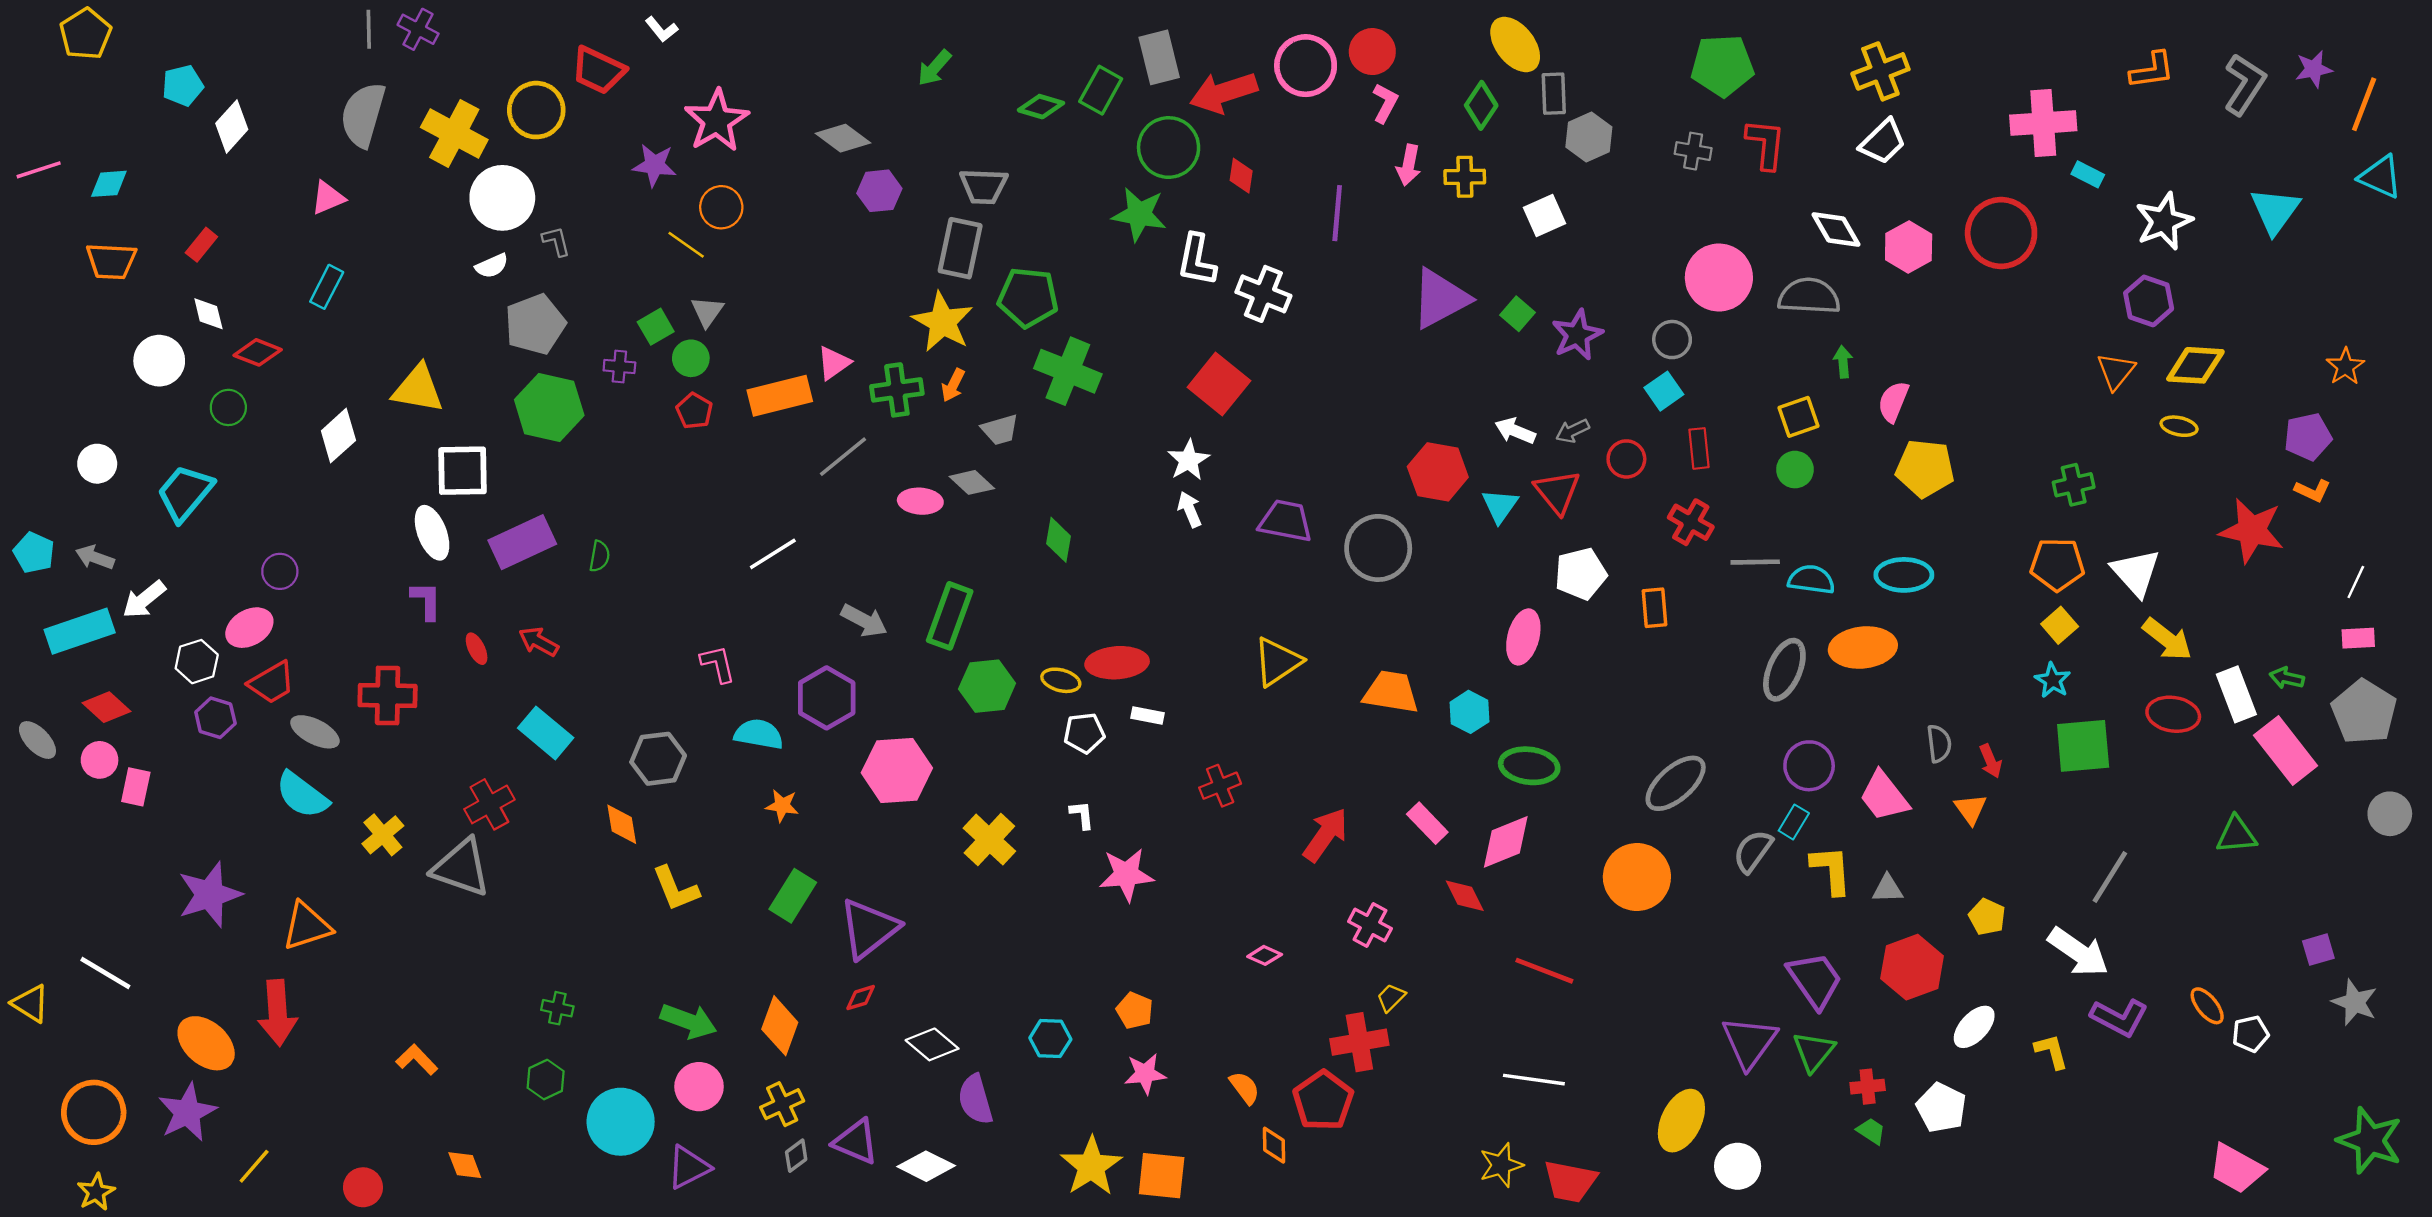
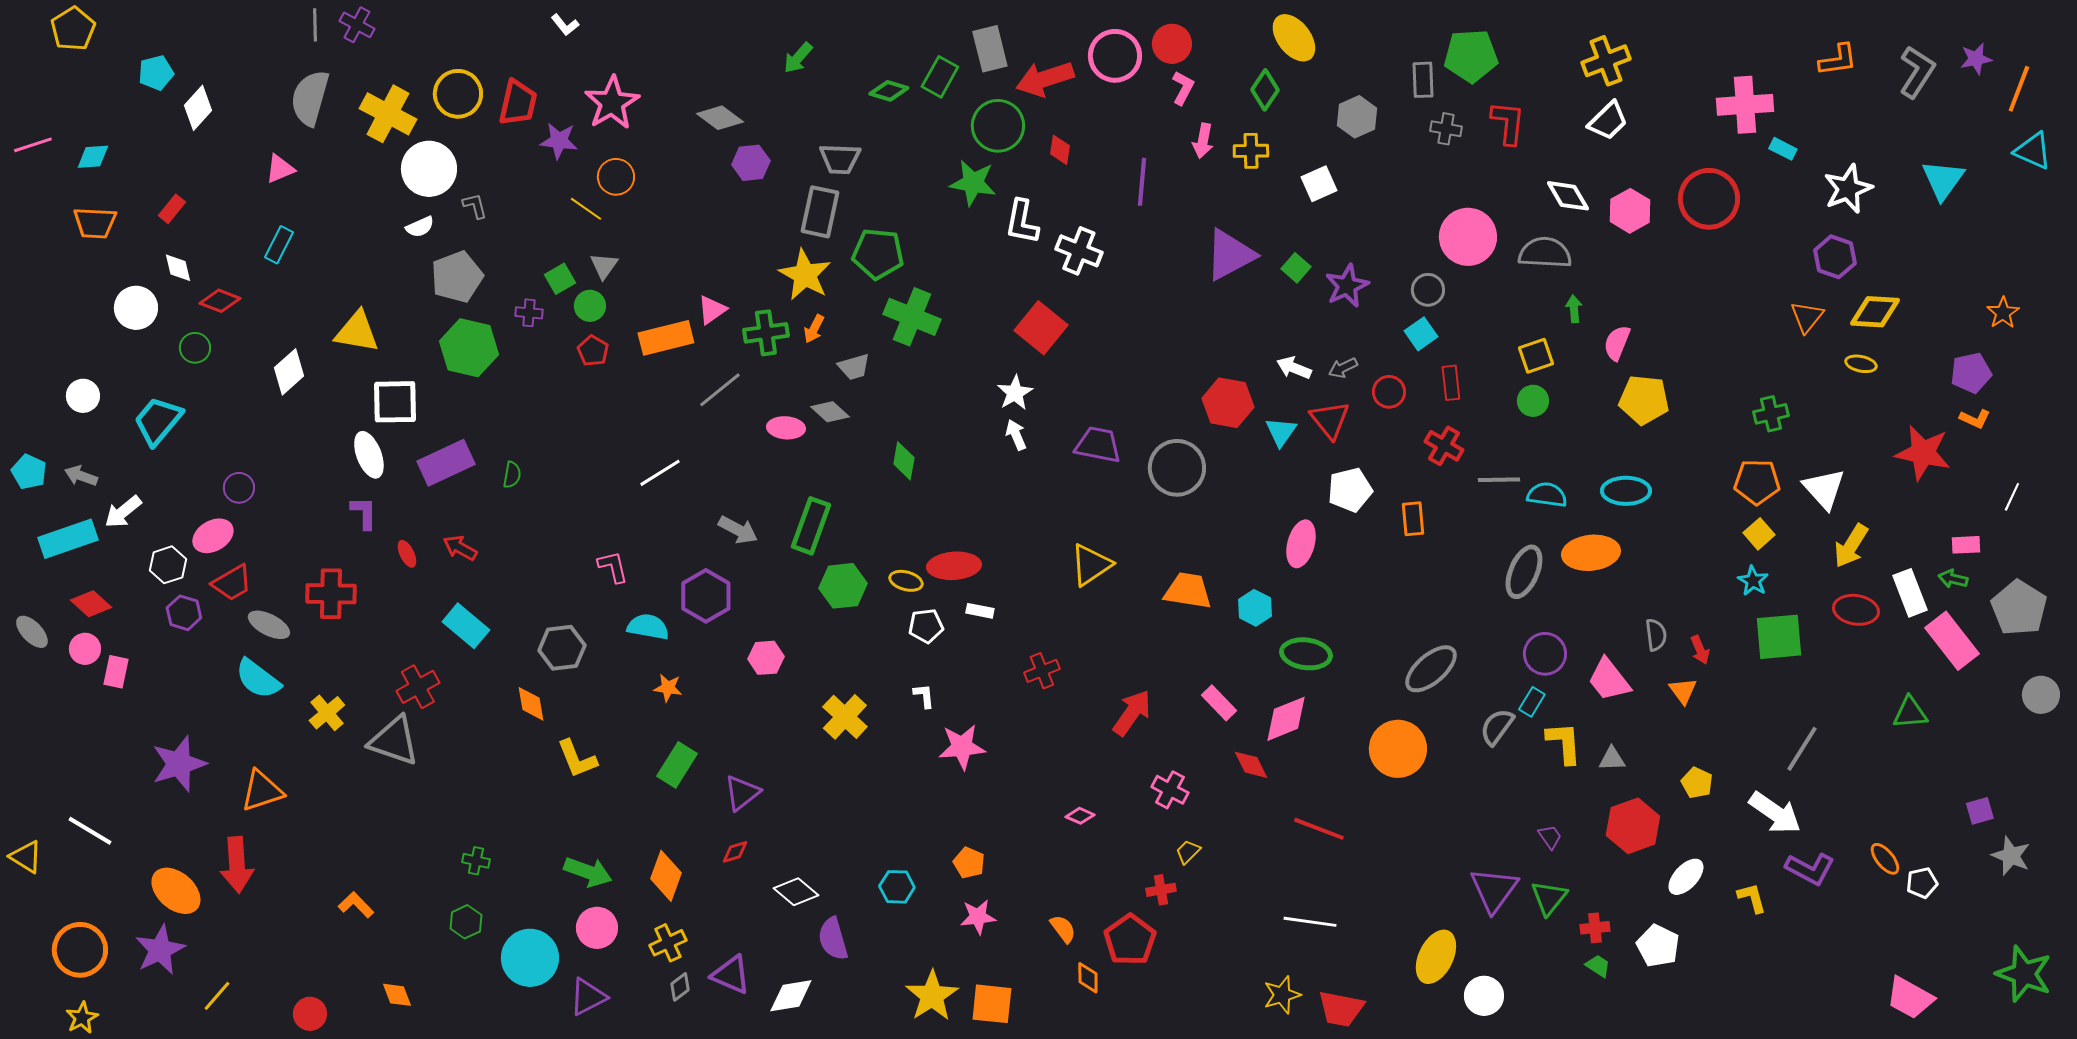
red trapezoid: (598, 70) -> (518, 103), moved, turned -102
gray rectangle: (1554, 94) -> (1423, 80), moved
pink rectangle: (2358, 638) -> (1966, 545), moved
yellow arrow: (2167, 639) -> (1851, 546), turned 84
pink hexagon: (897, 770) -> (766, 658), size x0.6
purple triangle: (869, 929) -> (742, 793), size x0.7
purple trapezoid: (1815, 980) -> (1550, 837), size x0.5
red cross: (1359, 1042) -> (1161, 890), size x0.6
white diamond: (926, 1166) -> (791, 996), turned -36

